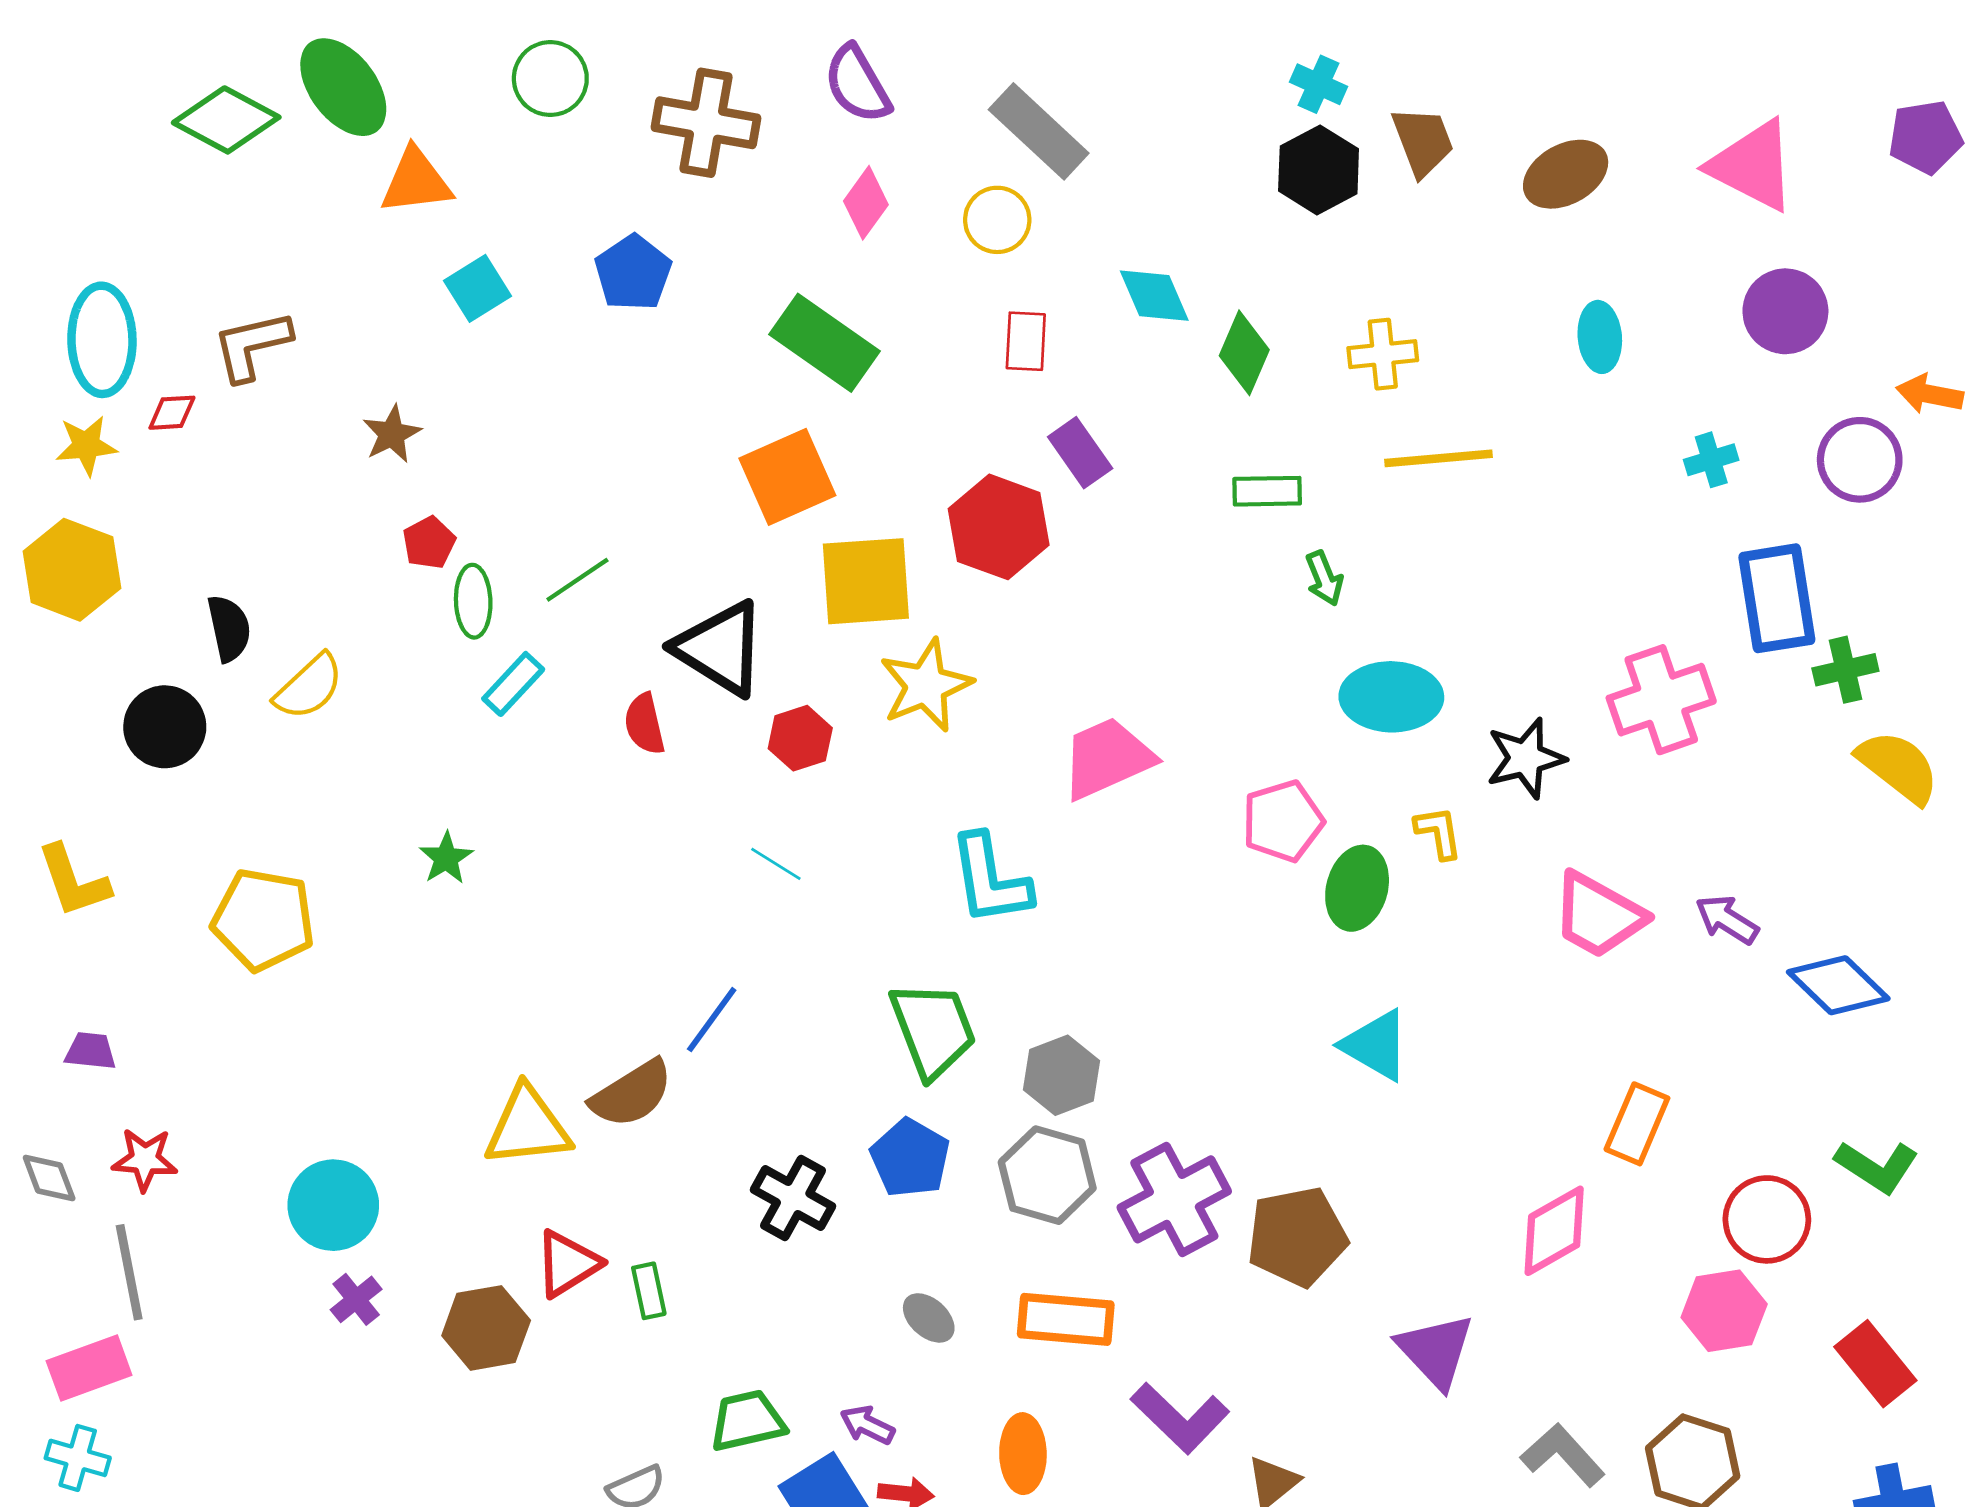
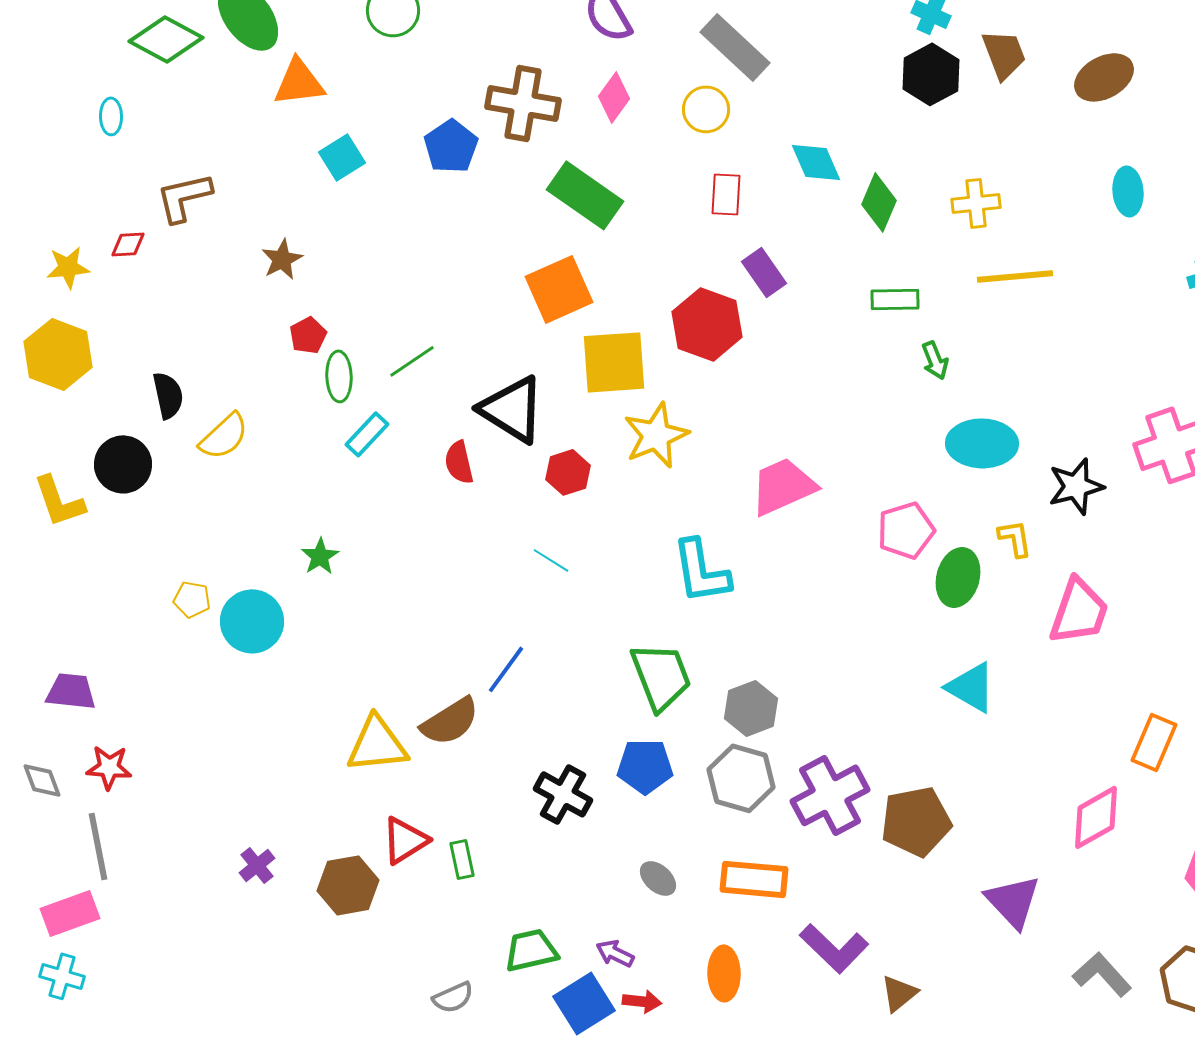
brown cross: (706, 123) -> (523, 103), moved
cyan ellipse: (102, 340) -> (111, 116), moved, size x0.5
yellow L-shape: (73, 881) -> (59, 501), moved
pink trapezoid: (1598, 915) -> (1079, 611), moved, turned -100
yellow pentagon: (263, 920) -> (192, 599), size x0.5
purple trapezoid: (91, 1051) -> (71, 691), size x1.4
blue pentagon: (910, 1158) -> (645, 766), turned -30
cyan circle: (333, 1205) -> (252, 621), moved

